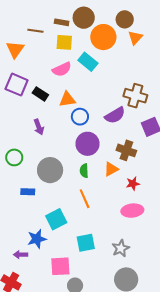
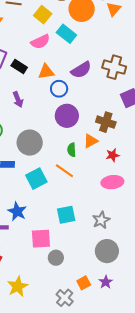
yellow square: (64, 42) -> (43, 15), turned 36
purple semicircle: (115, 115) -> (81, 70), moved
green semicircle: (84, 171) -> (72, 150), moved
orange line: (85, 199) -> (64, 171), turned -30
cyan square: (56, 219) -> (36, 179), moved
blue star: (37, 239) -> (17, 211), turned -30

